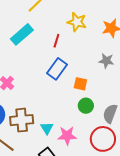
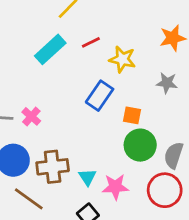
yellow star: (77, 22) -> (122, 59), moved
red line: (56, 41) -> (91, 42), moved, turned 48
green circle: (86, 106) -> (140, 145), size x1.5

